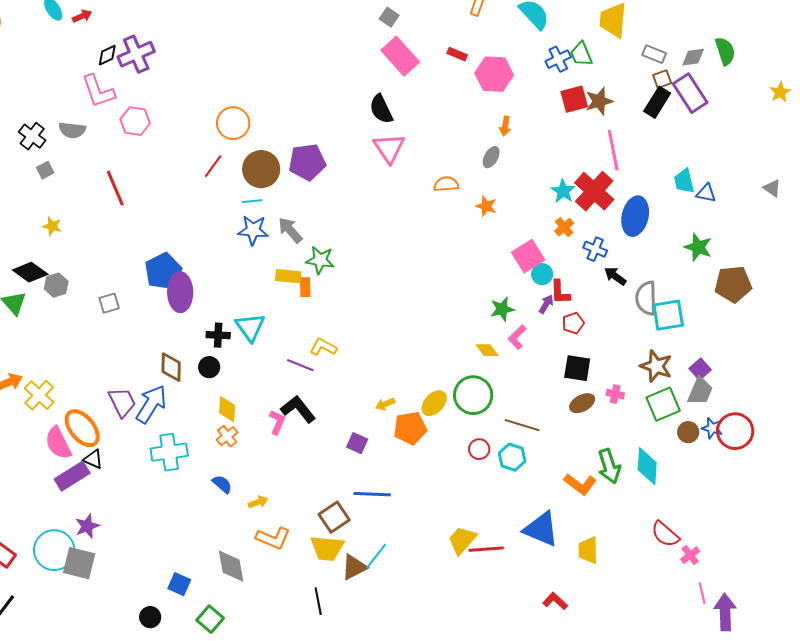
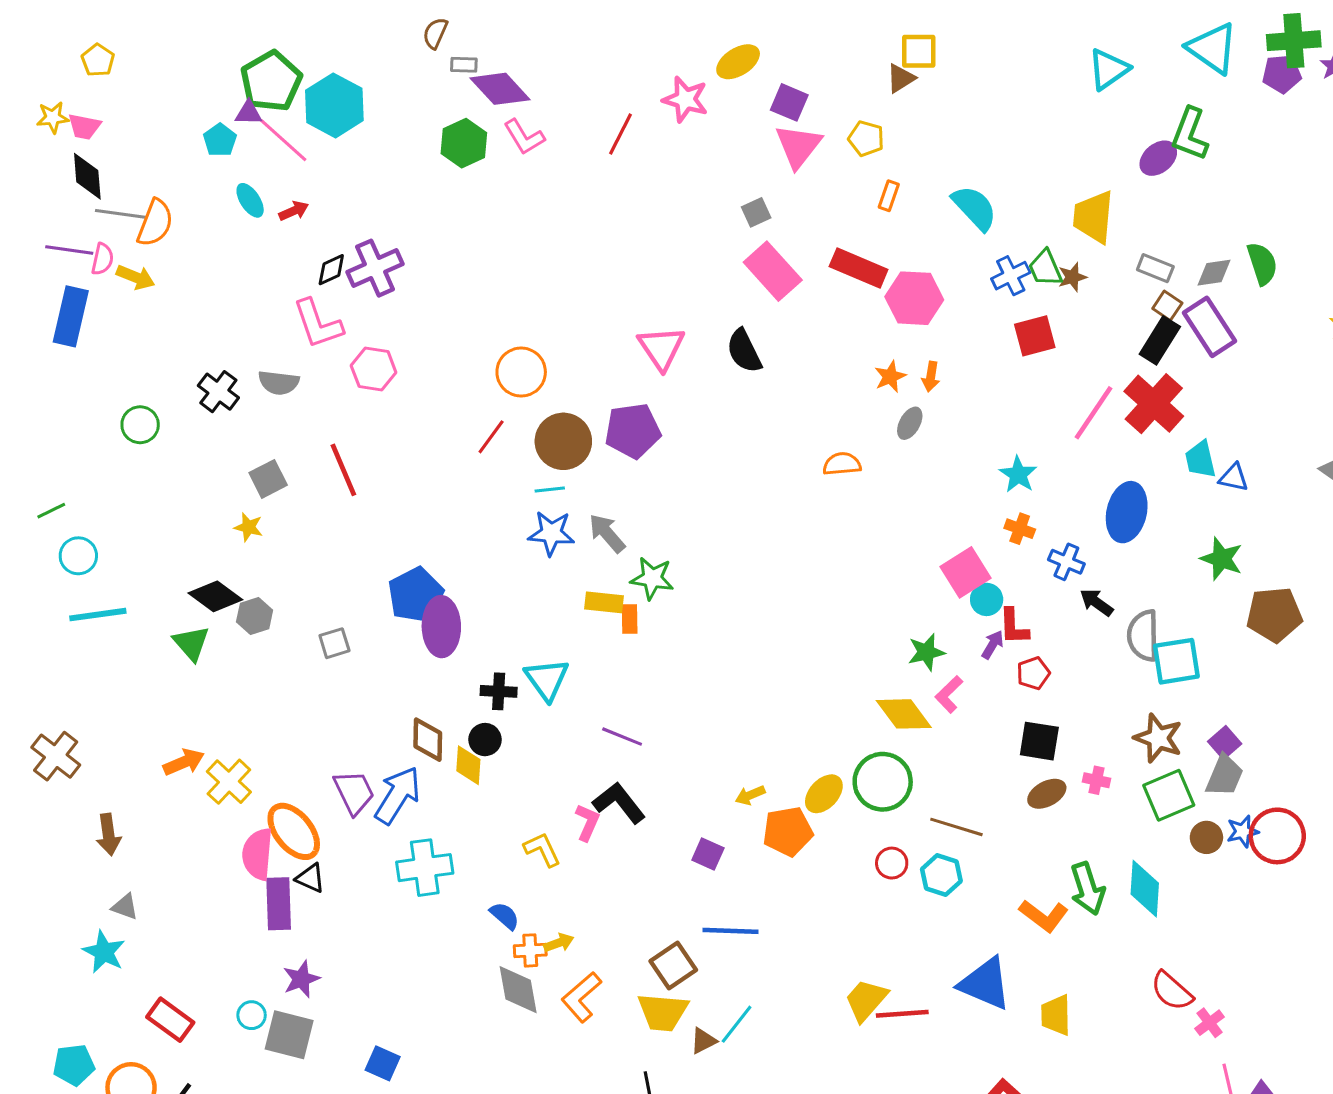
gray square: (389, 17) -> (756, 212), turned 30
red rectangle: (457, 54) -> (859, 268), size x1.8
brown square: (662, 79) -> (1167, 306), turned -36
brown star: (599, 101) -> (1072, 277), moved, size x0.7
pink triangle: (389, 148) -> (661, 348), moved
pink line: (613, 150) -> (1094, 413), turned 45
gray square: (45, 170) -> (268, 479), moved, size x1.4
red cross: (594, 191) -> (1154, 404), moved
orange star: (486, 206) -> (890, 377), moved, turned 30
orange cross: (564, 227) -> (1020, 529), turned -30
yellow L-shape: (323, 347) -> (542, 849), moved, turned 36
yellow diamond: (487, 350) -> (904, 714), size x1.6
yellow diamond: (227, 409) -> (468, 765), moved
blue star: (712, 428) -> (1243, 831), turned -30
orange cross: (227, 436) -> (530, 950), moved, turned 35
pink semicircle: (58, 443) -> (258, 854), turned 32
purple rectangle: (72, 476) -> (279, 904), turned -60
orange L-shape: (273, 538) -> (581, 997), turned 116
cyan circle: (54, 550) -> (252, 1015), size x0.5
gray diamond: (231, 566) -> (518, 990), moved
brown triangle: (354, 567) -> (703, 1041), size x0.7
blue square: (179, 584) -> (383, 1063), moved

